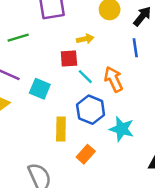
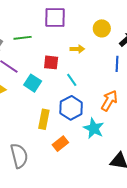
red square: (69, 59) -> (51, 62), moved
orange arrow: (114, 79) -> (109, 101), moved, turned 45

